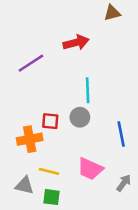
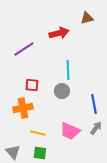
brown triangle: (112, 13) -> (87, 18), moved
red square: (50, 121) -> (32, 85), moved
gray arrow: (124, 183) -> (96, 128), moved
gray triangle: (24, 186) -> (13, 152), moved, turned 35

